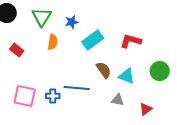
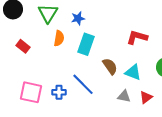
cyan rectangle: (93, 40) -> (86, 44), moved, turned -35
blue line: (77, 88) -> (83, 84), turned 40
red triangle: (146, 109) -> (146, 97), moved

